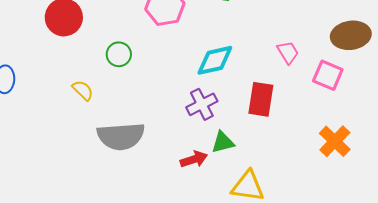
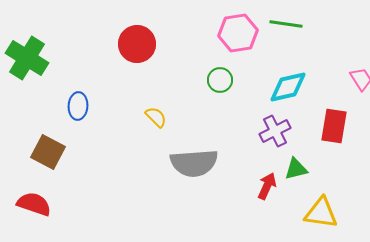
green circle: (119, 54) -> (220, 80), moved
red arrow: (194, 159) -> (267, 186), turned -48

